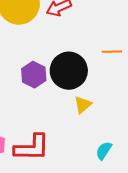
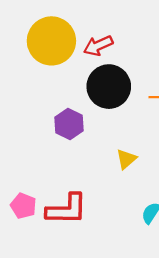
black circle: (69, 71) -> (109, 87), moved

